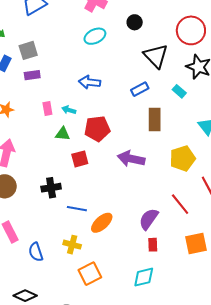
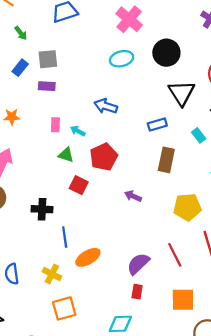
black circle: (135, 22) -> (166, 53), size x1.6
red pentagon: (97, 129) -> (104, 157), turned -30
red square: (80, 159) -> (79, 185), turned 30
purple arrow: (131, 159) -> (133, 196), size x0.6
blue line: (77, 209) -> (65, 237), turned 60

